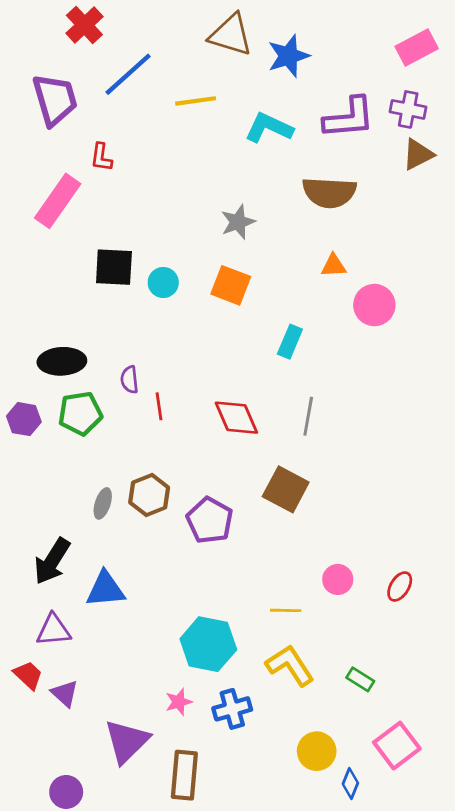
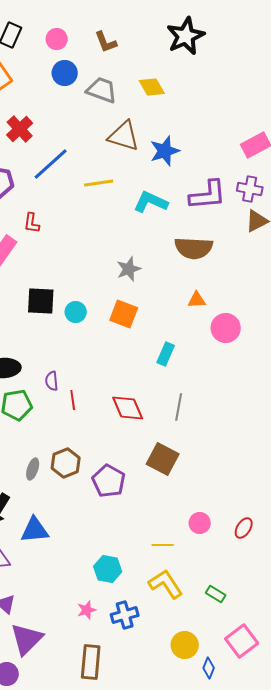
cyan hexagon: (208, 644) -> (108, 569), size x0.7
purple triangle: (127, 741) -> (27, 639), moved

